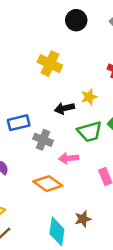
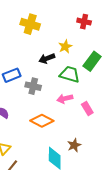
green trapezoid: (90, 132) -> (70, 74), turned -140
pink arrow: (69, 158) -> (65, 99), moved

